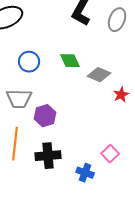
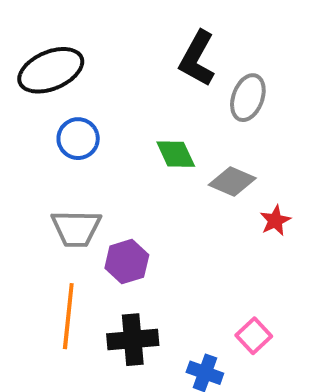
gray ellipse: (117, 20) -> (248, 98), moved
blue circle: (29, 62) -> (78, 139), moved

